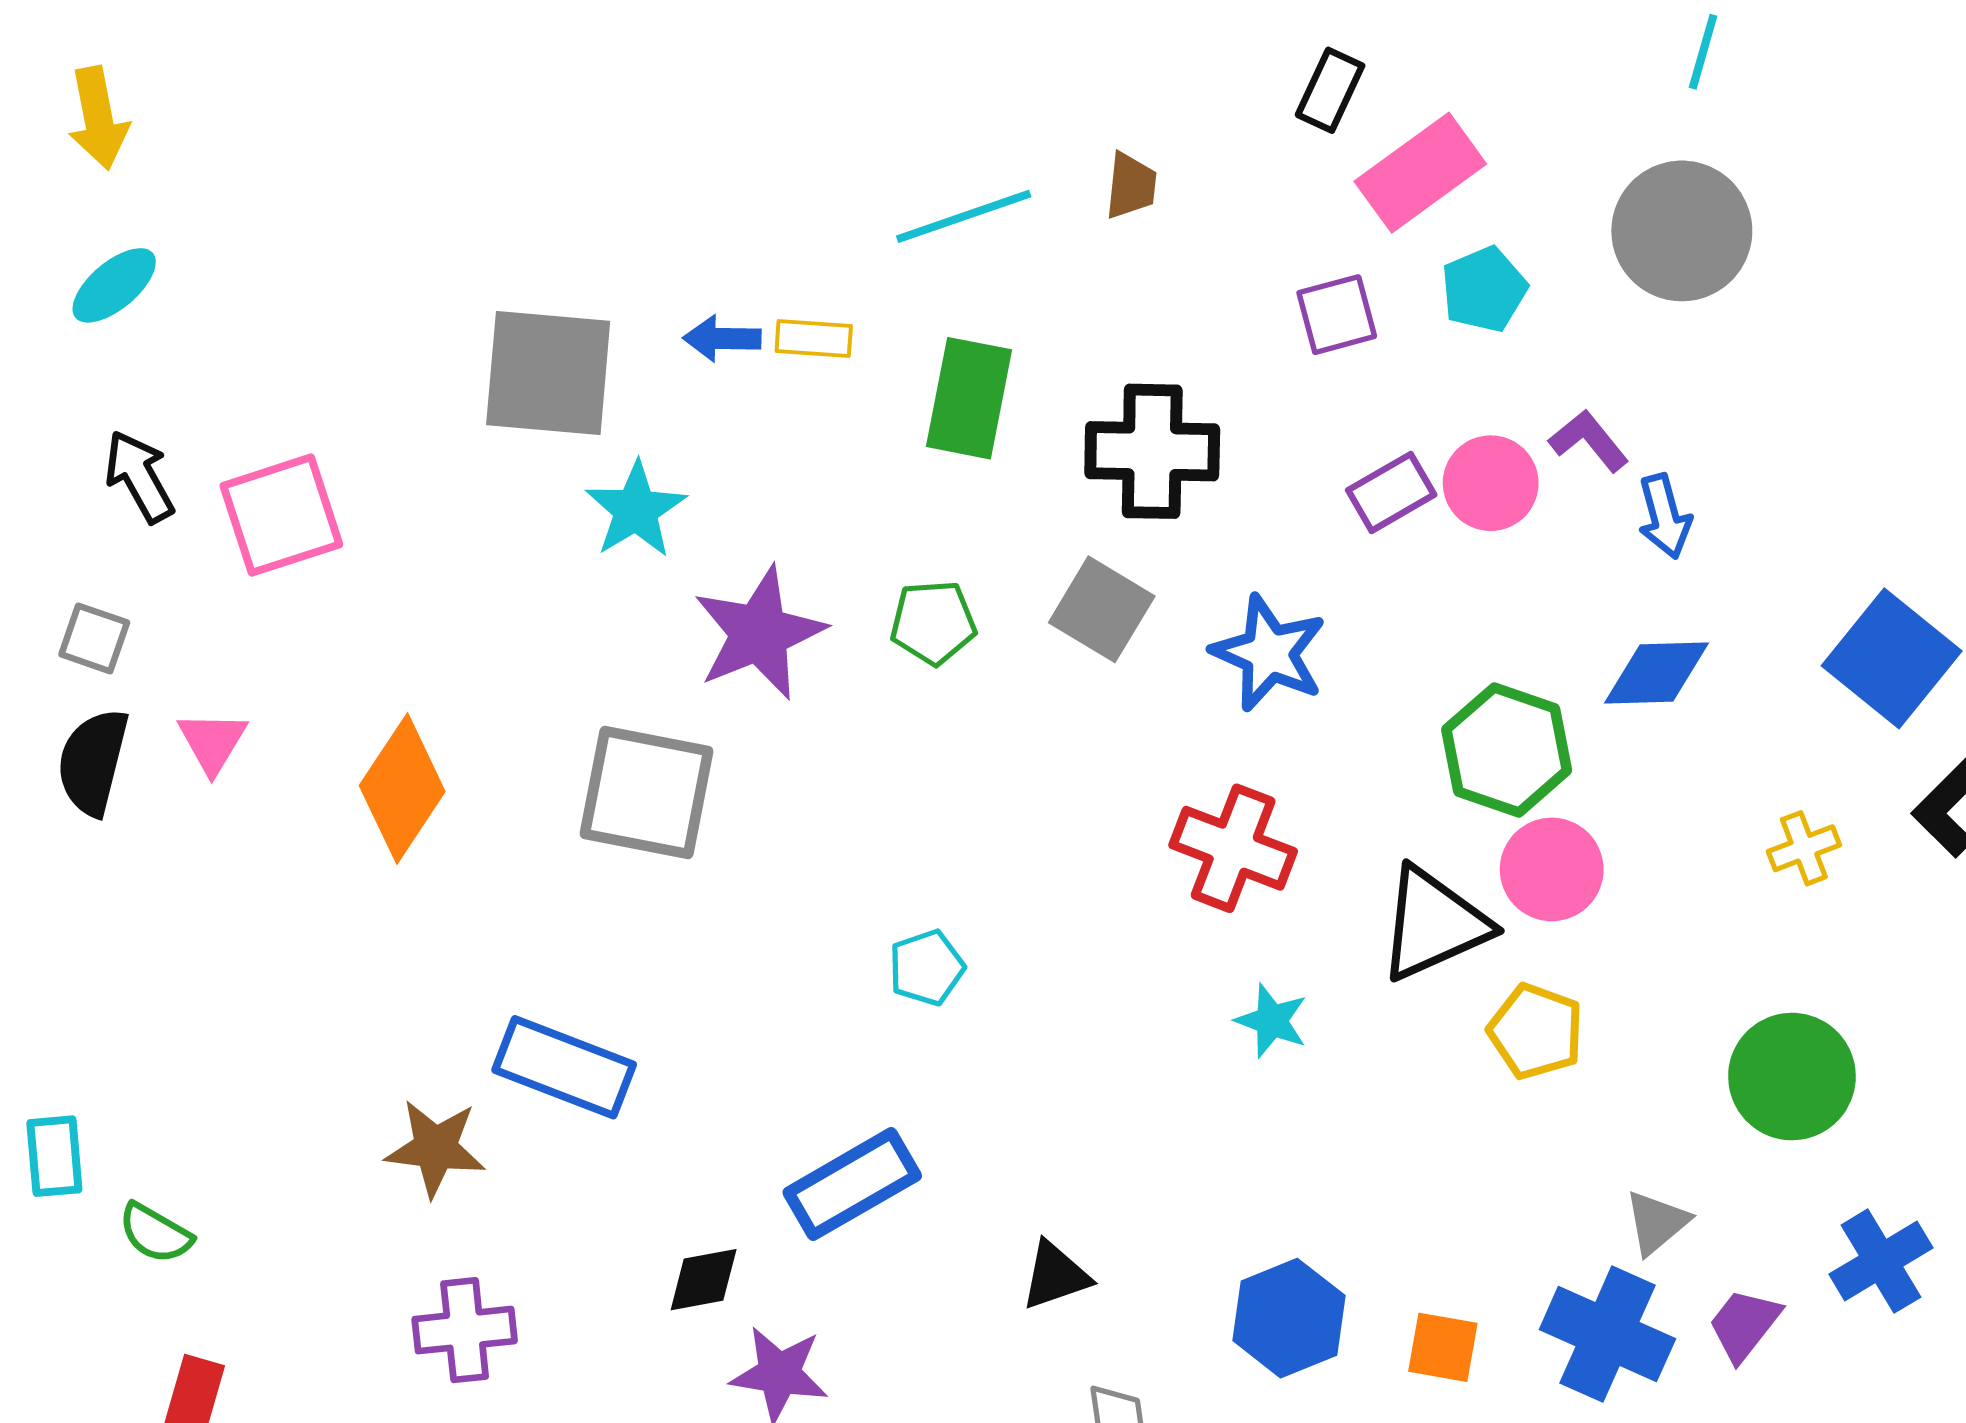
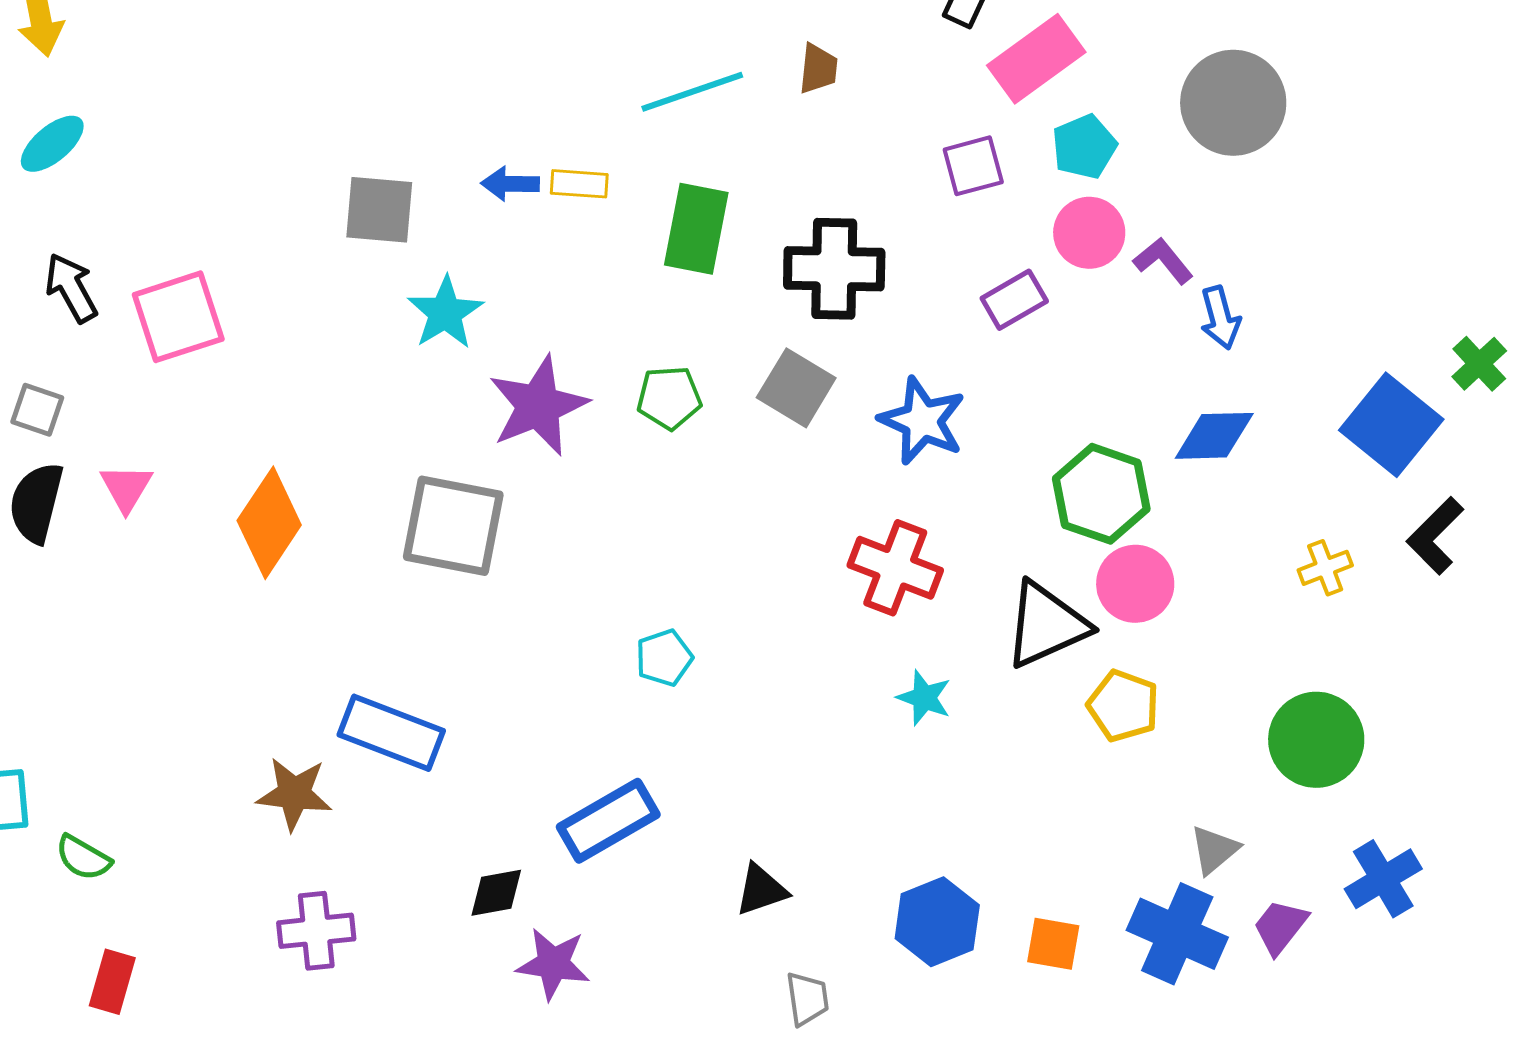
gray square: (548, 373) -> (379, 210), size x0.7
pink circle: (1491, 483) -> (1089, 233), moved

